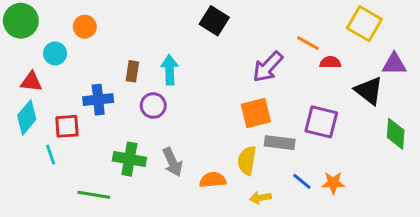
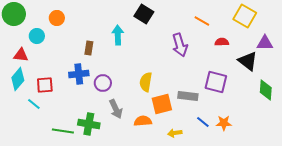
orange line: (308, 43) -> (202, 21), moved
purple arrow: (268, 67) -> (180, 45), turned -60
cyan arrow: (170, 70) -> (118, 35), moved
blue cross: (98, 100) -> (79, 74), moved
purple circle: (153, 106) -> (103, 83), moved
orange square: (256, 113) -> (162, 104), moved
cyan line: (51, 155) -> (34, 104), turned -32
green cross: (129, 159) -> (89, 124), moved
yellow semicircle: (247, 161) -> (146, 82), moved

